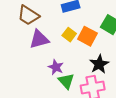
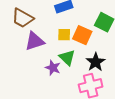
yellow square: (69, 35) -> (64, 35), turned -32
green triangle: (66, 81) -> (67, 57), moved

